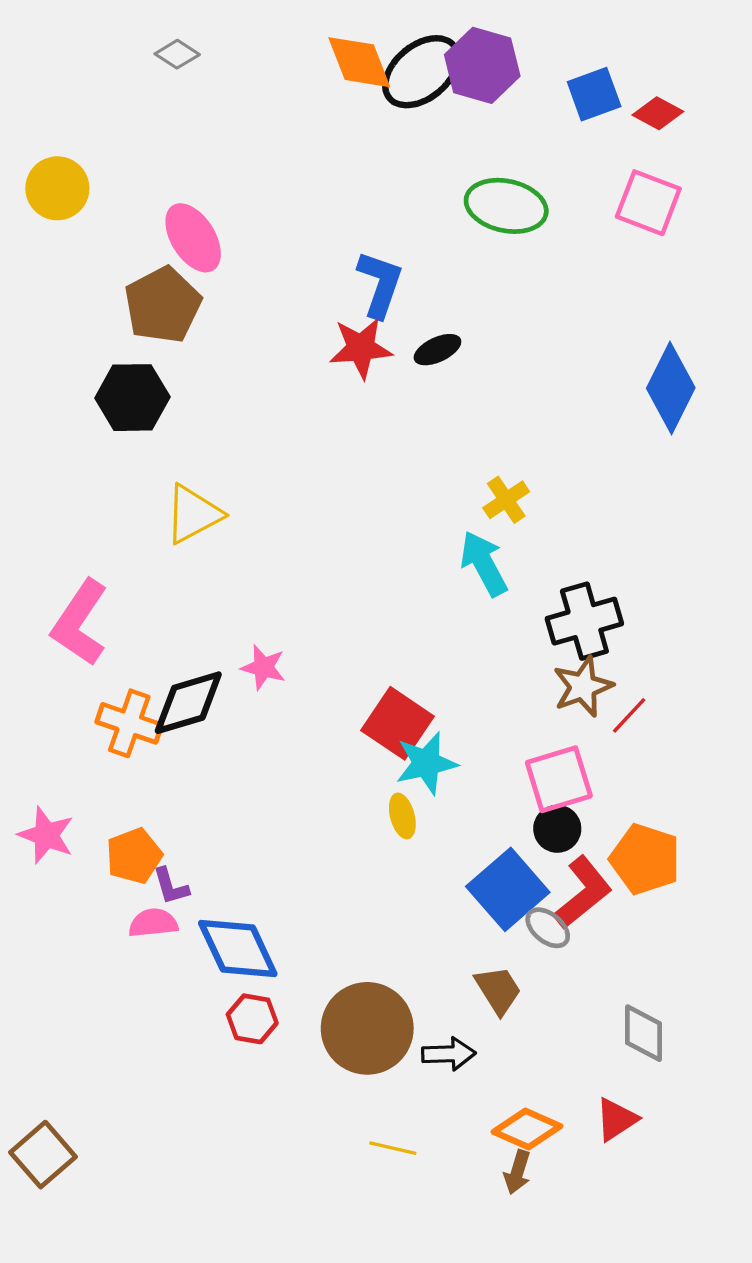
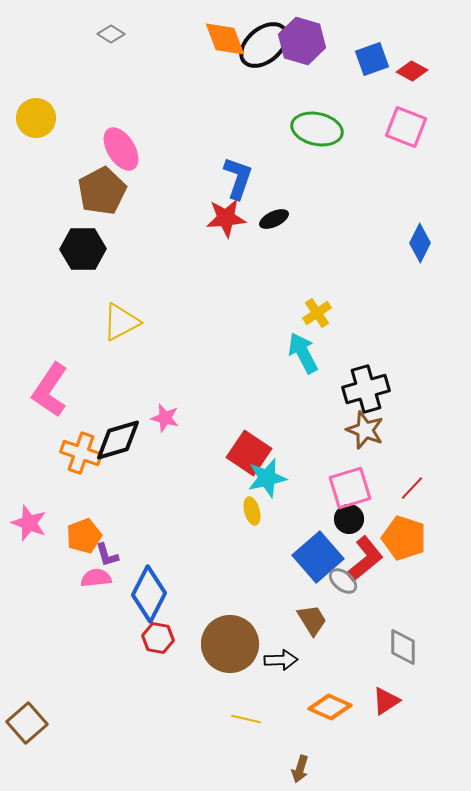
blue diamond: (671, 388) -> (420, 243), size x0.7
brown star: (583, 687) -> (365, 430), turned -30
red line: (629, 715) -> (412, 488), moved
blue diamond: (238, 949) -> (149, 594), turned 52
brown arrow: (517, 1172) -> (300, 769), moved

